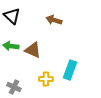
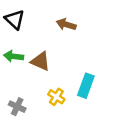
yellow cross: (46, 79) -> (56, 97), turned 32

